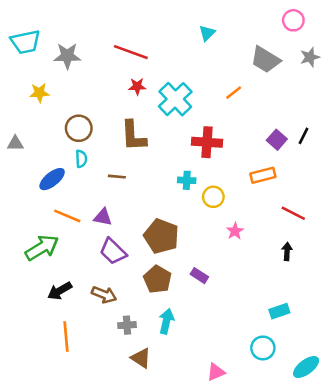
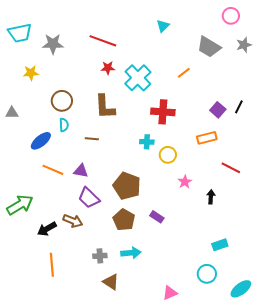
green arrow: (42, 248) -> (20, 205), moved
black arrow: (287, 251) -> (211, 197), moved
brown arrow: (104, 295) -> (73, 221), moved
cyan arrow: (166, 321) -> (131, 253), turned 72

